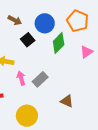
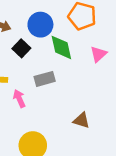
green diamond: (59, 43) -> (61, 47), turned -50
gray rectangle: (40, 79) -> (45, 79), moved, turned 35

